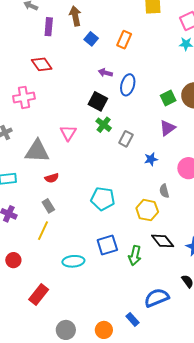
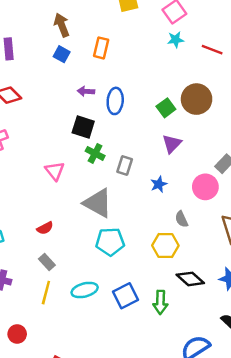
brown arrow: (75, 16) -> (62, 25), moved
gray triangle: (37, 151) -> (98, 203), moved, turned 36
cyan ellipse: (73, 261) -> (85, 290), moved

